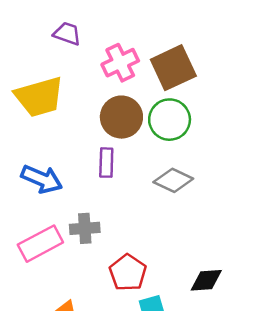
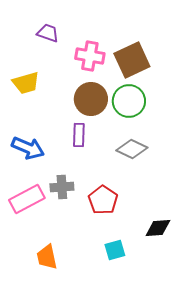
pink cross: (120, 63) -> (90, 56), turned 36
yellow trapezoid: (39, 97) -> (26, 83), size x0.7
red pentagon: (128, 273) -> (103, 200), moved

